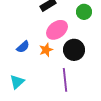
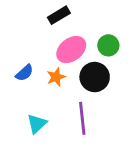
green circle: (84, 12) -> (108, 45), moved
cyan triangle: (17, 82) -> (37, 124), moved

